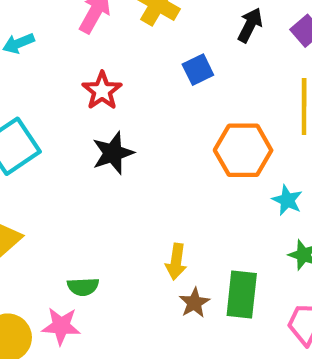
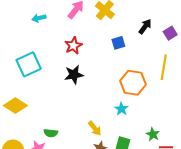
cyan star: (287, 200) -> (121, 109), moved
yellow arrow: (176, 262) -> (95, 128), turned -56

